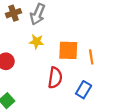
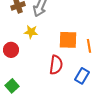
yellow star: (36, 42) -> (31, 32), moved

